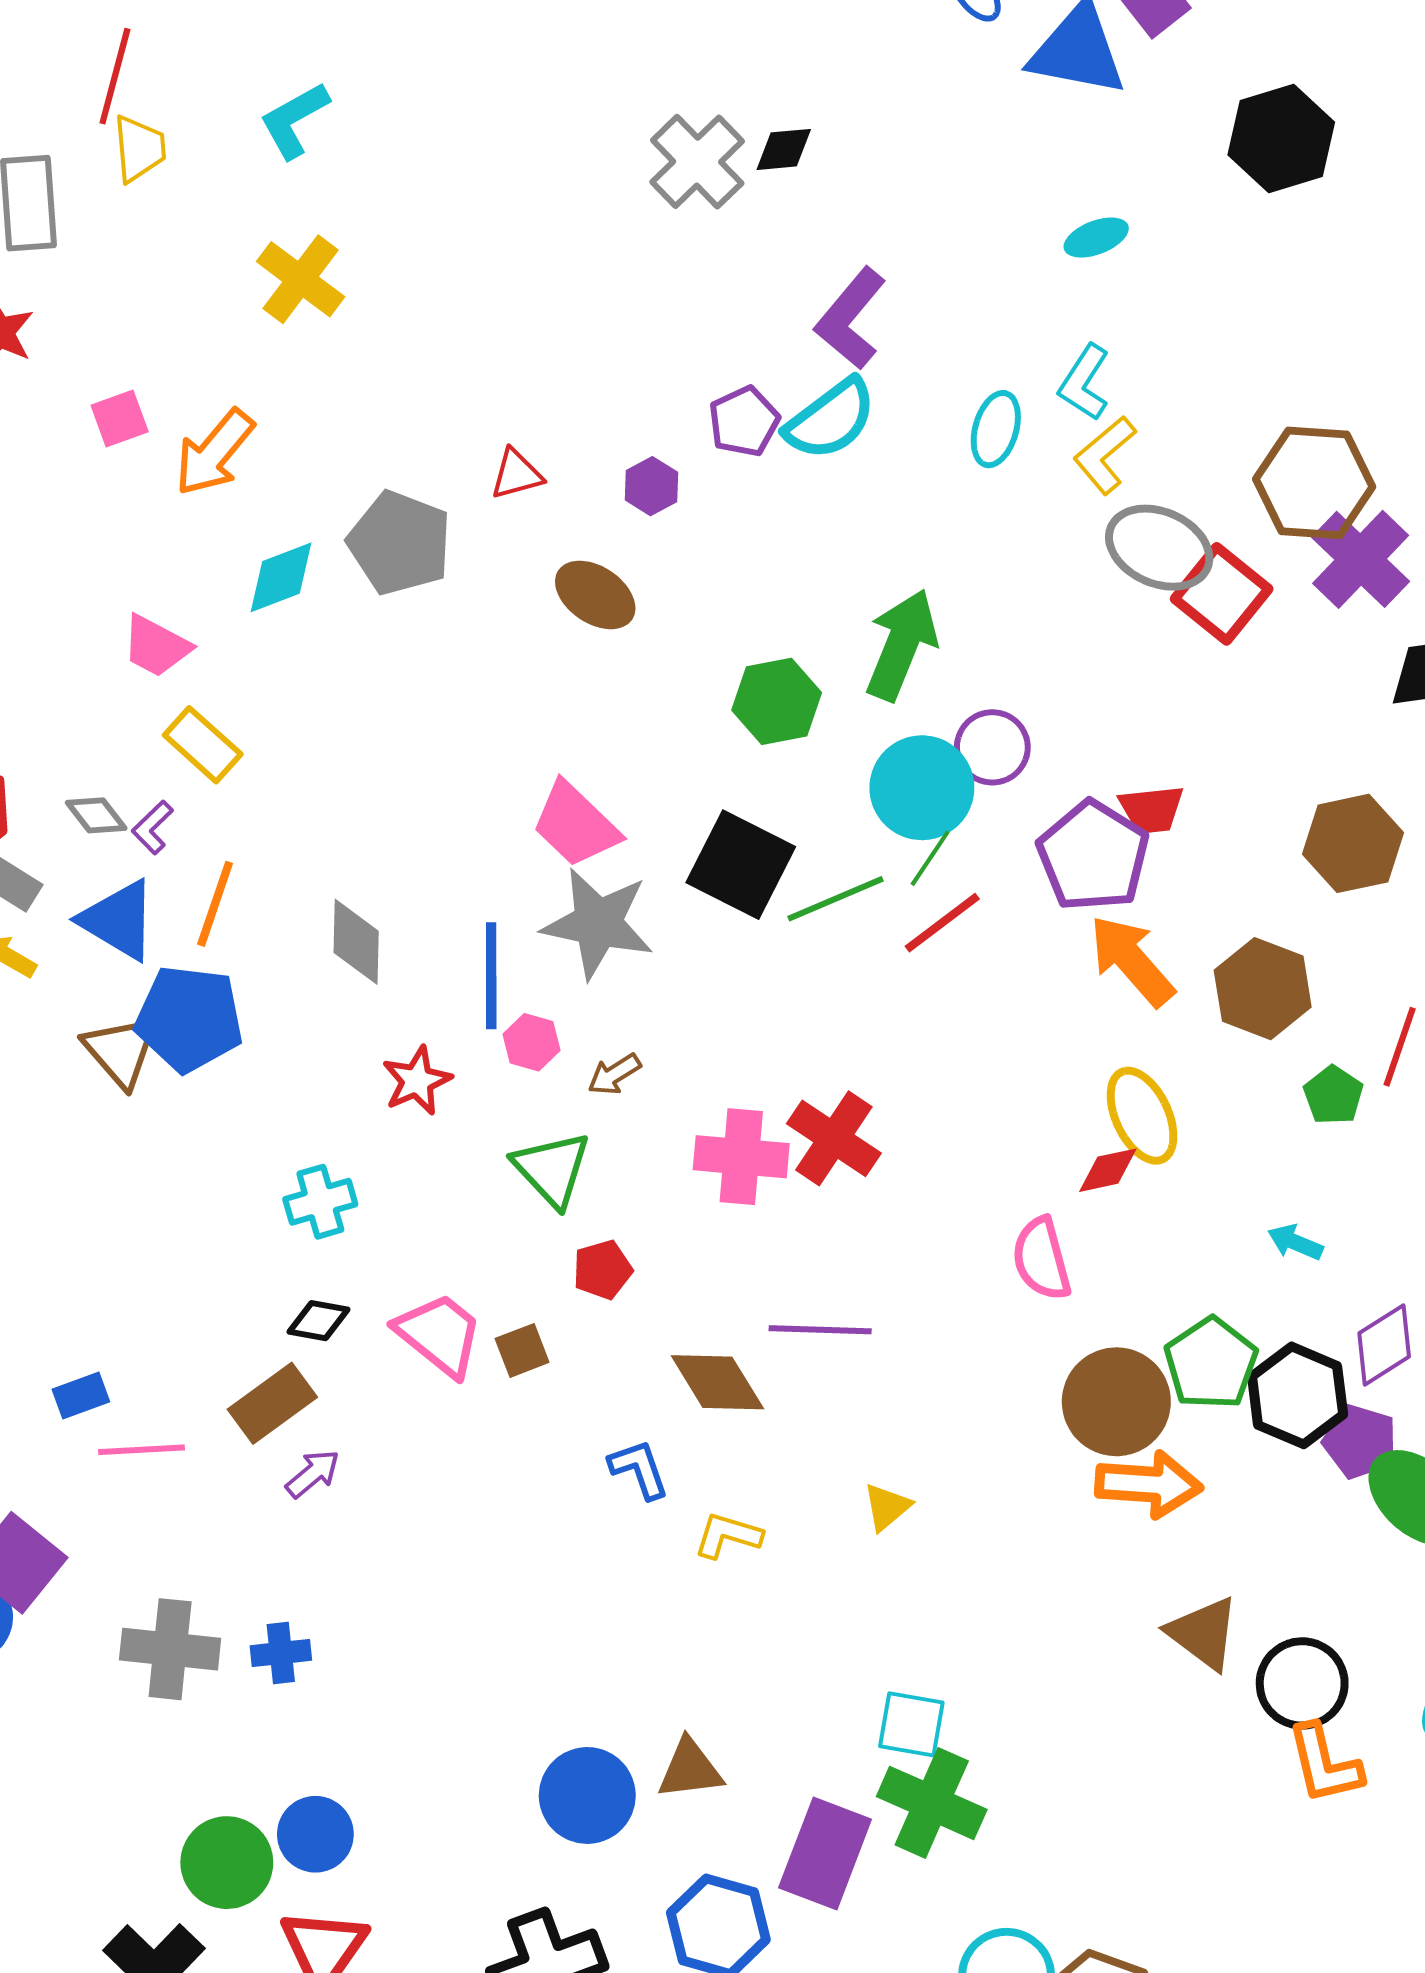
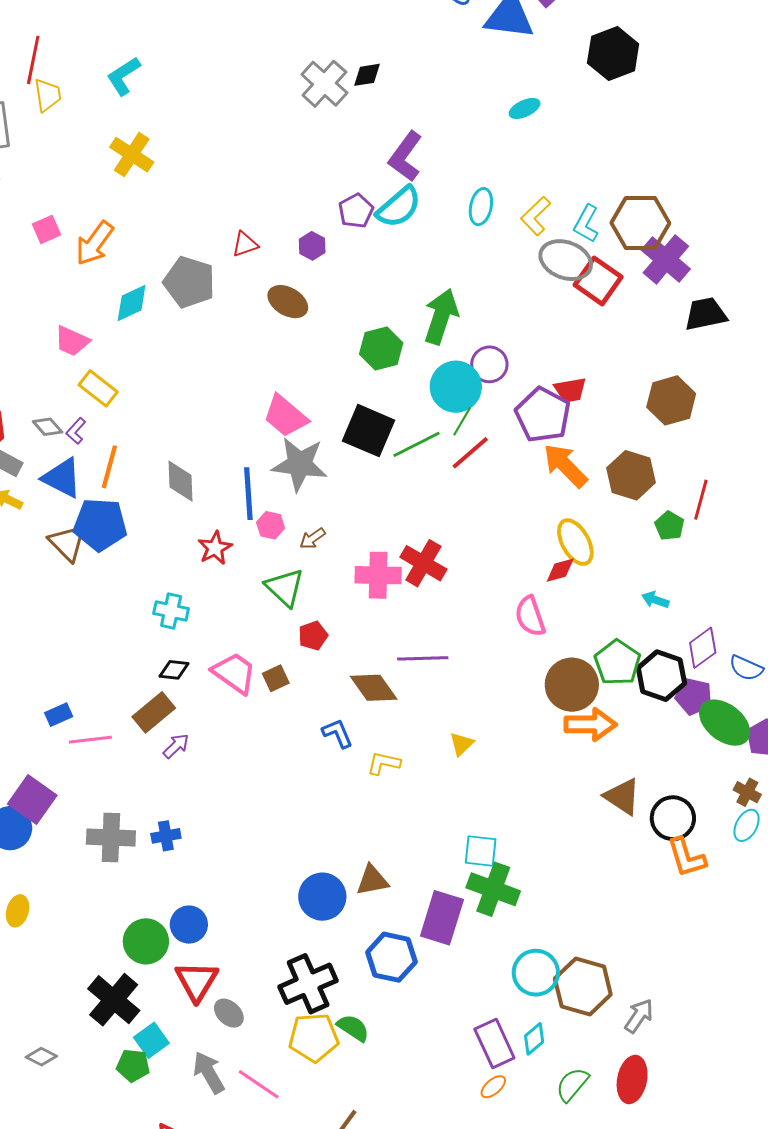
cyan L-shape: (1084, 383) -> (586, 224), moved
cyan cross: (320, 1202) -> (171, 611), turned 32

